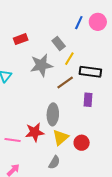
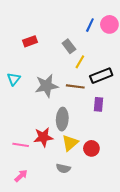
gray star: (41, 65) -> (47, 86), moved
black rectangle: (90, 72) -> (101, 76), turned -30
brown line: (65, 83) -> (75, 86), turned 42
gray semicircle: (54, 162) -> (63, 168), turned 72

